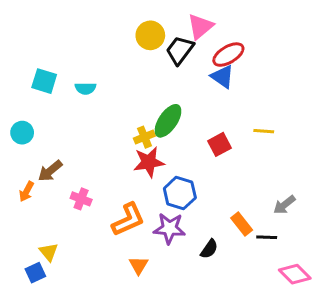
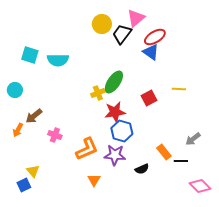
cyan semicircle: (85, 88) -> (58, 60), size x1.5
red star: (149, 162) -> (115, 112), moved
black semicircle: (209, 249) -> (142, 169), turned 32

